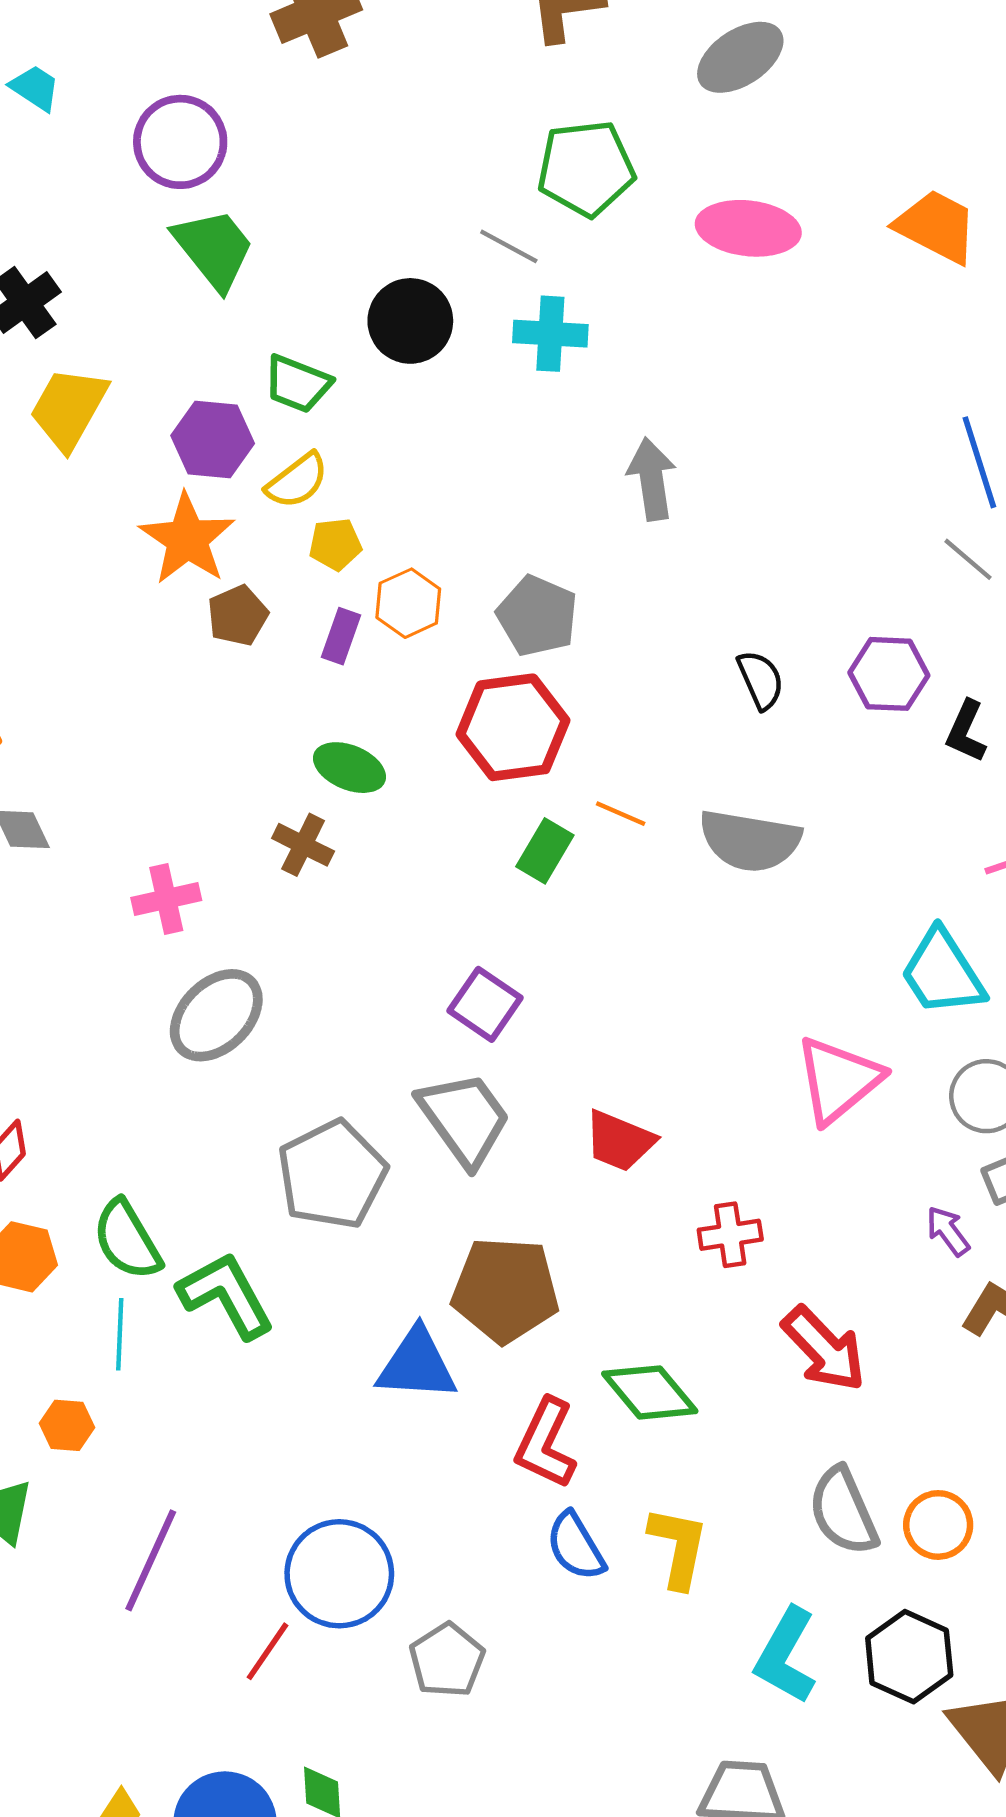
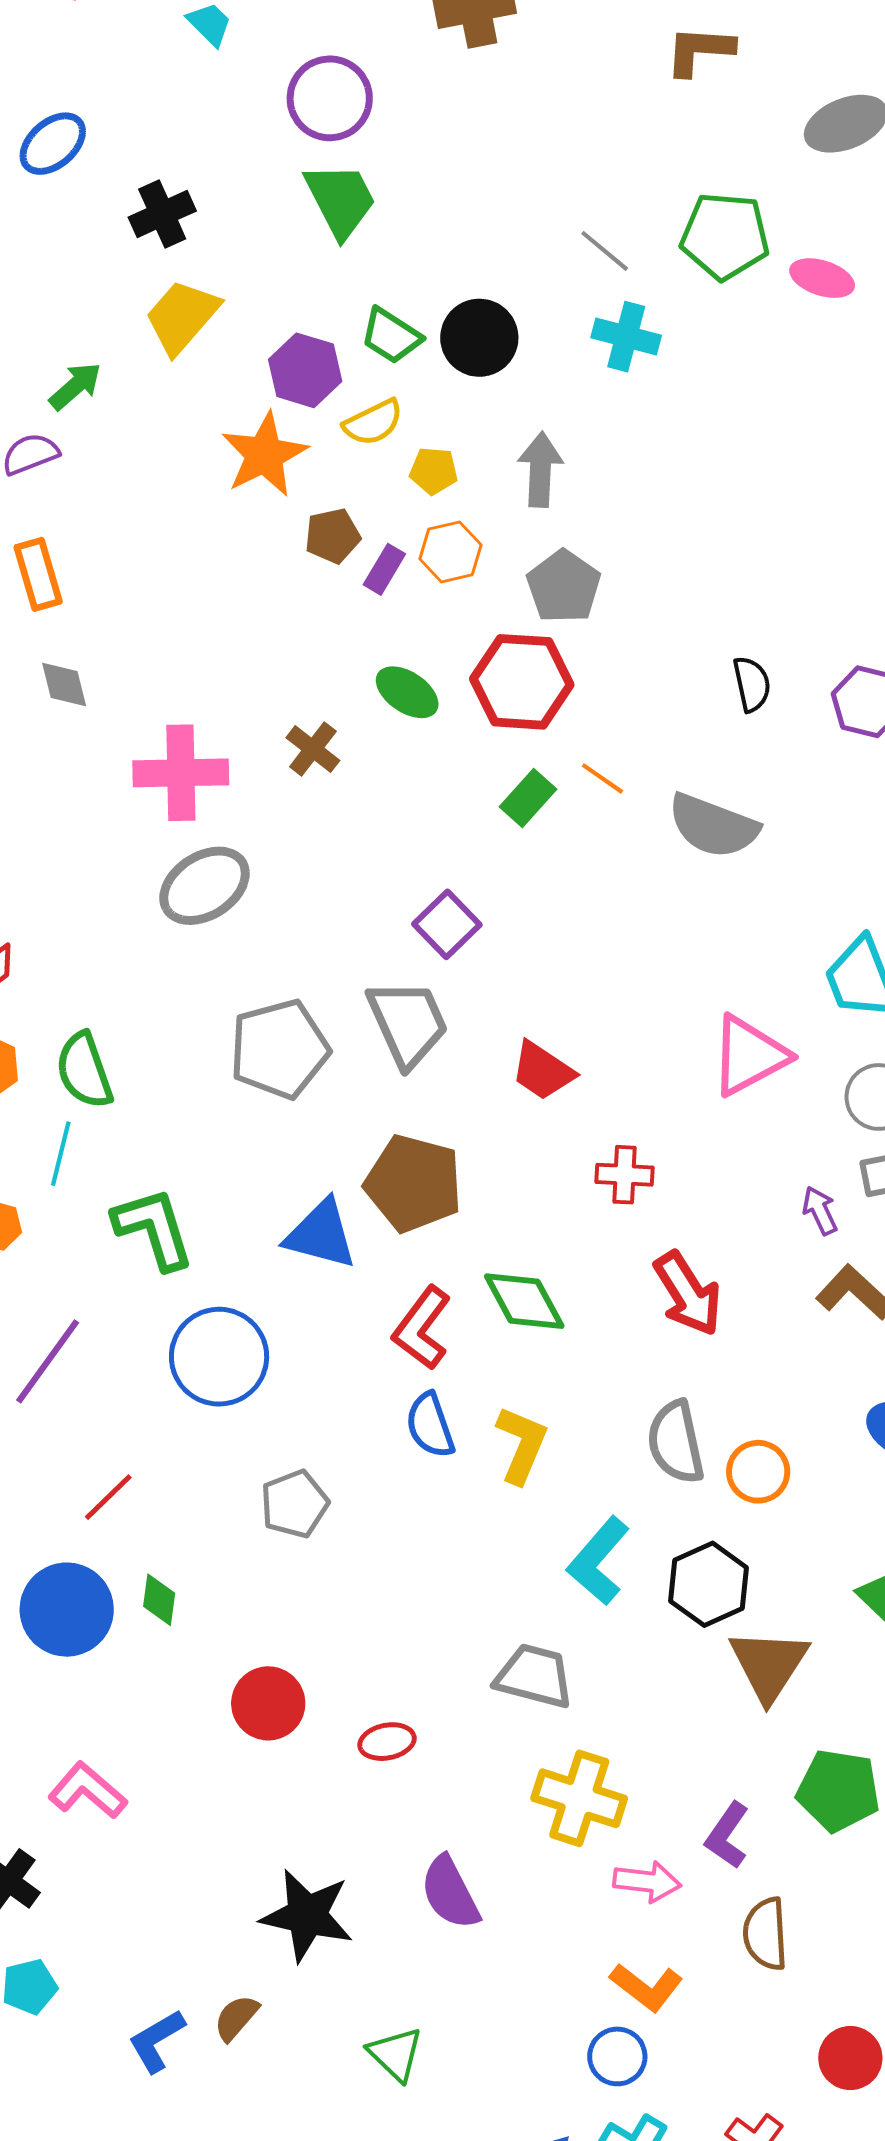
green pentagon: (586, 168) -> (725, 236), moved
pink ellipse: (748, 228) -> (822, 278), size x0.7
black circle: (410, 321) -> (479, 338), moved
gray arrow: (652, 479) -> (540, 470), moved
yellow pentagon: (335, 544) -> (434, 471), moved
brown pentagon: (238, 615) -> (333, 536), moved
green ellipse: (349, 768) -> (407, 692), moved
pink cross: (166, 899) -> (181, 773), size x1.5
green L-shape: (226, 1295) -> (154, 1228), moved
blue circle: (339, 1574) -> (219, 1357), moved
red line: (268, 1651) -> (108, 1497), moved

